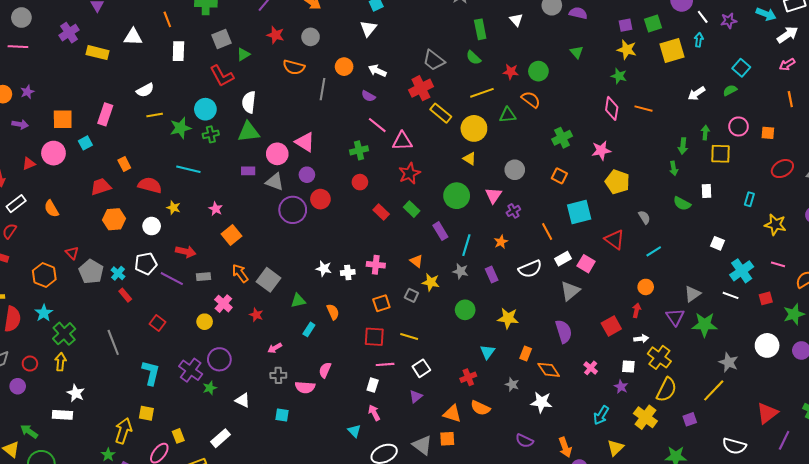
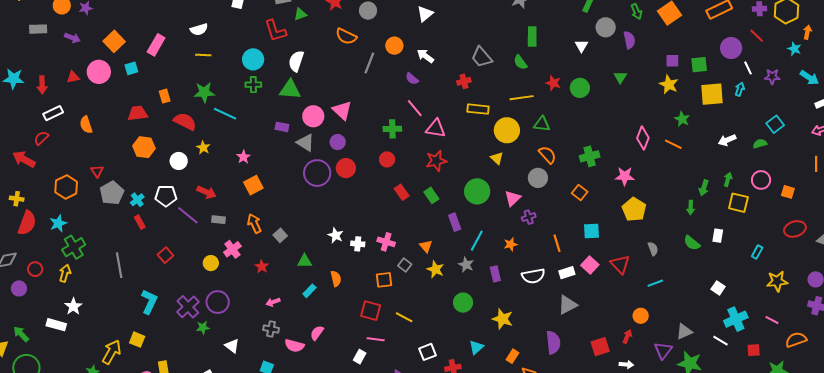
purple semicircle: (578, 13) -> (629, 40), turned 54
white triangle: (516, 20) -> (581, 46), moved
green star: (619, 76) -> (682, 119), moved
red cross: (421, 88) -> (464, 81), size x0.6
orange semicircle: (531, 100) -> (547, 155), moved
yellow rectangle: (441, 113) -> (478, 109), turned -45
orange square: (63, 119) -> (114, 41), turned 35
green star: (180, 128) -> (204, 92), moved
cyan square: (579, 212) -> (592, 231), size x0.7
yellow star: (775, 225) -> (777, 281), turned -30
pink square: (586, 264) -> (590, 265), moved
gray square: (268, 280) -> (280, 235), size x0.6
gray square: (411, 295) -> (405, 265), moved
white square: (421, 368) -> (427, 352), moved

